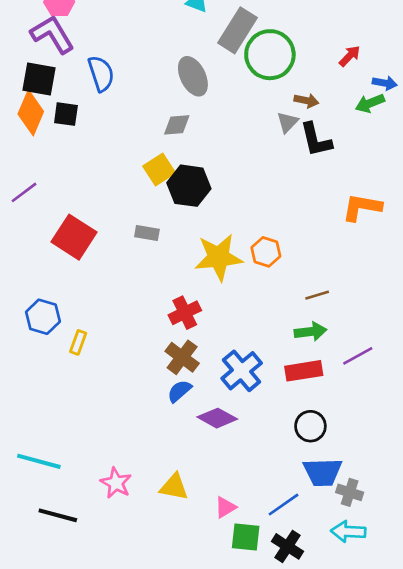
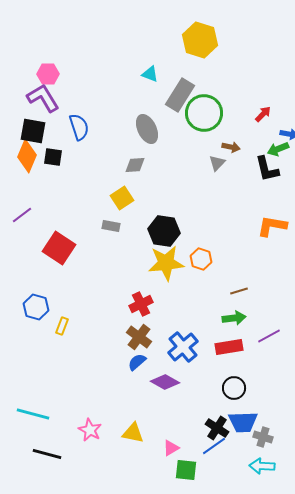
black L-shape: (316, 140) -> (267, 169), moved
black hexagon: (189, 186) -> (164, 231), moved
gray rectangle: (147, 233) -> (111, 226), moved
black cross: (287, 546) -> (217, 428), moved

